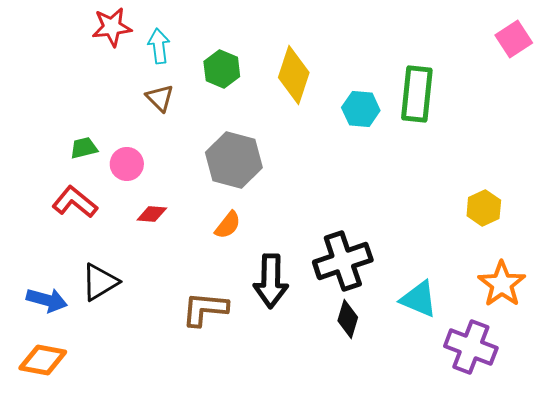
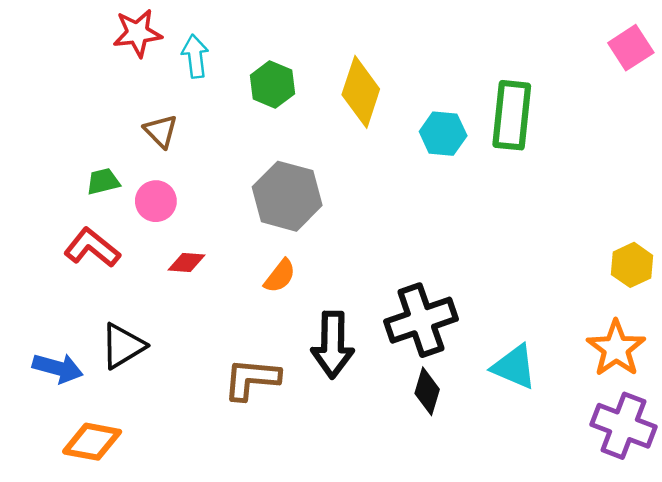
brown triangle: (160, 98) -> (161, 131), moved
yellow hexagon: (484, 208) -> (632, 265), moved
purple cross: (471, 347) -> (623, 426), moved
orange diamond: (43, 360) -> (92, 442), moved

